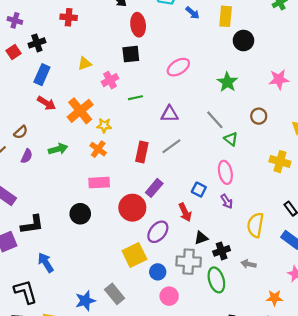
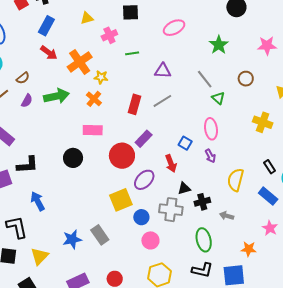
green arrow: (58, 149) -> (57, 96), size x1.4
green ellipse: (216, 280) -> (204, 240), moved

